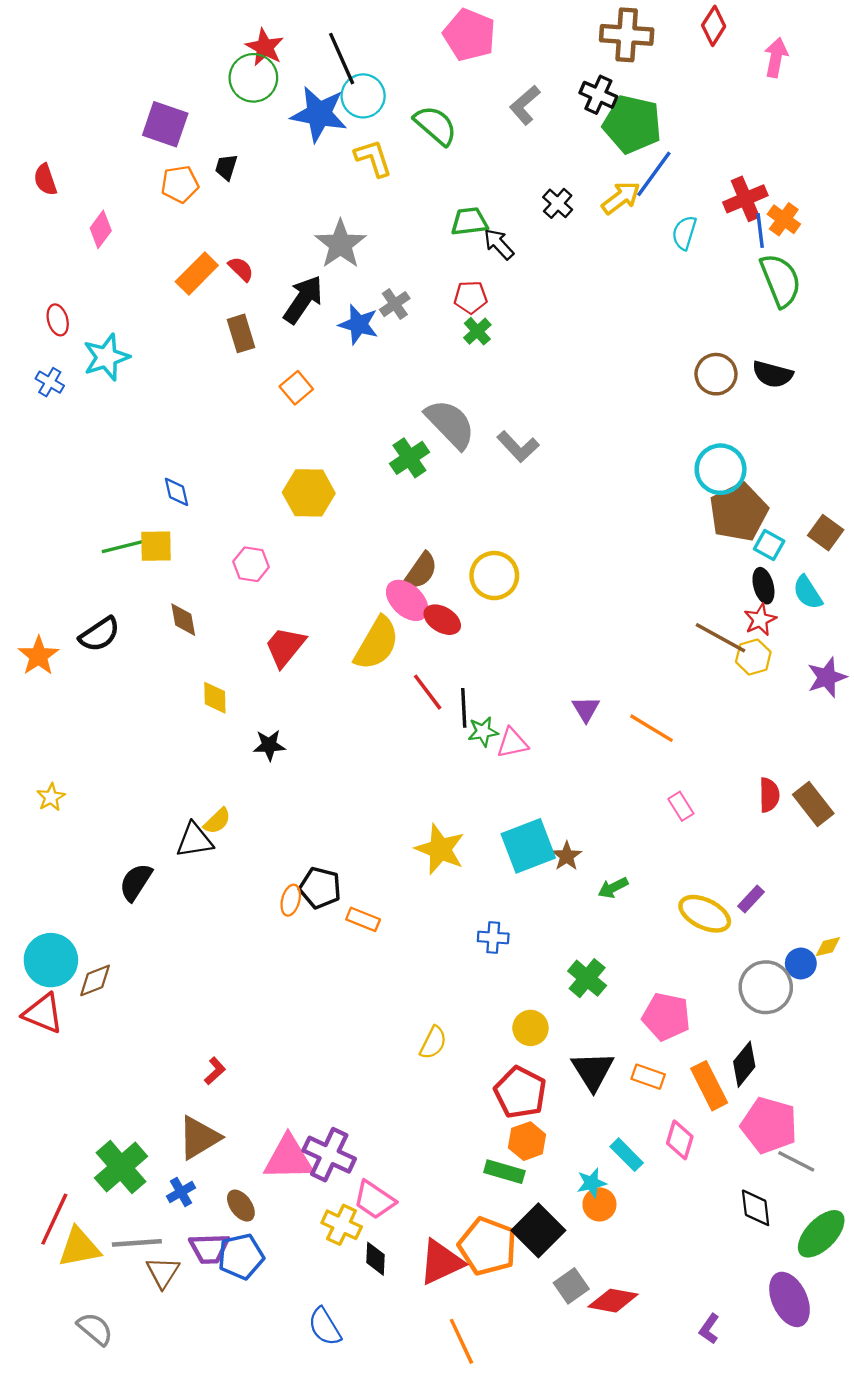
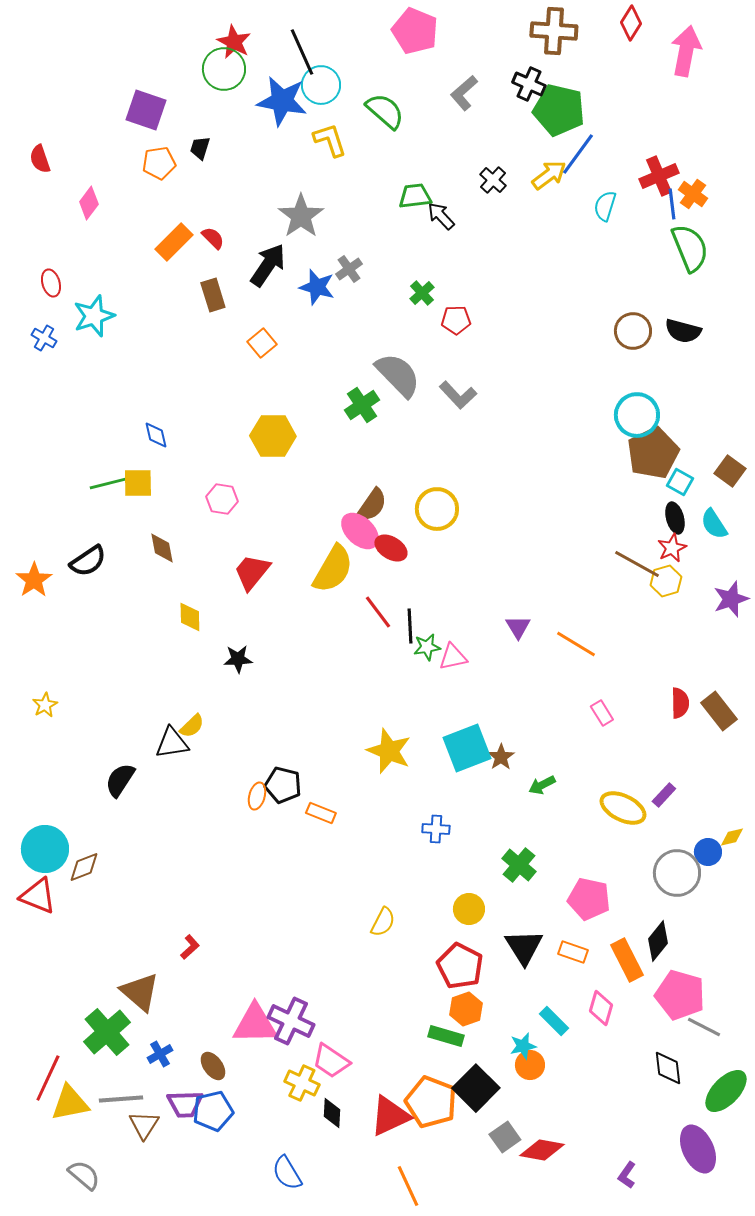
pink arrow: (776, 57) -> (686, 51), size x1.4
red pentagon: (471, 297) -> (456, 320), moved
brown triangle: (199, 1138) -> (140, 992), moved, turned -48

